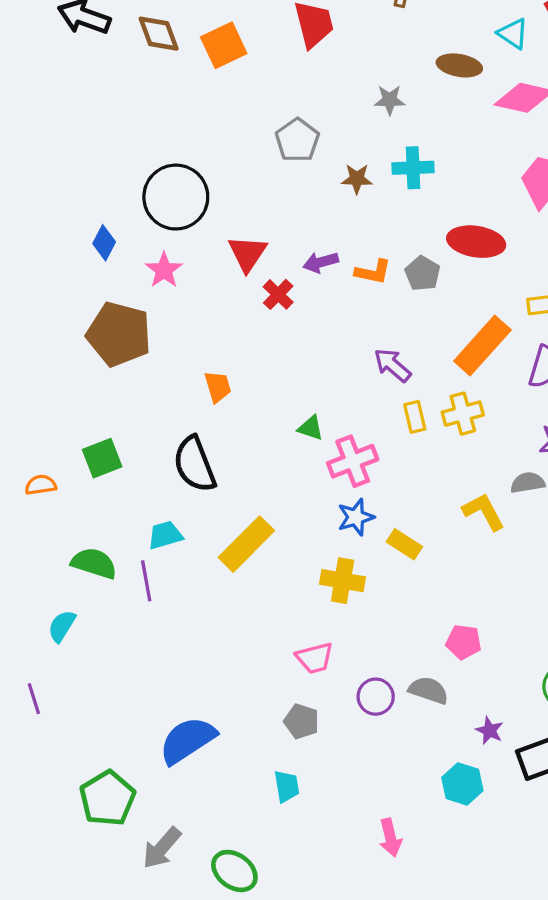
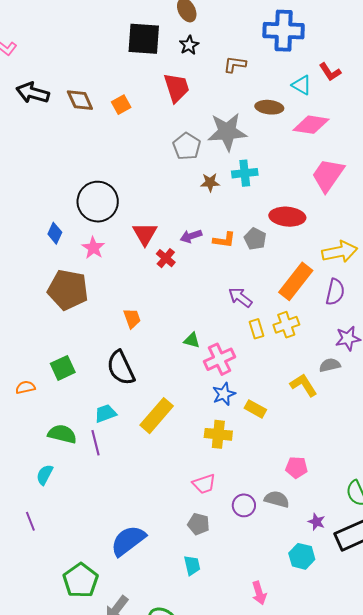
orange square: (224, 45) -> (121, 105), size x0.7
gray star: (390, 100) -> (227, 132), size x2.0
gray pentagon: (297, 140) -> (187, 146), moved

